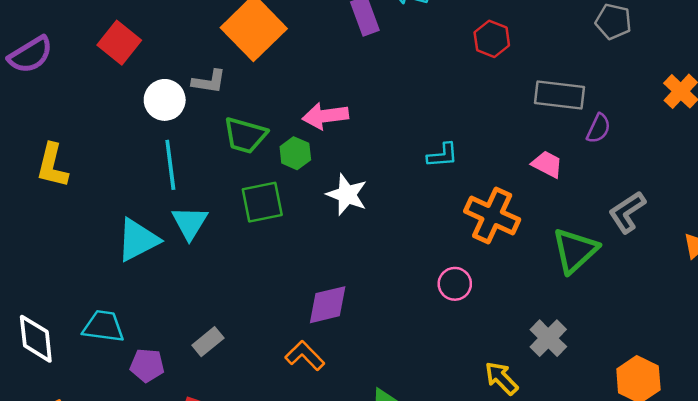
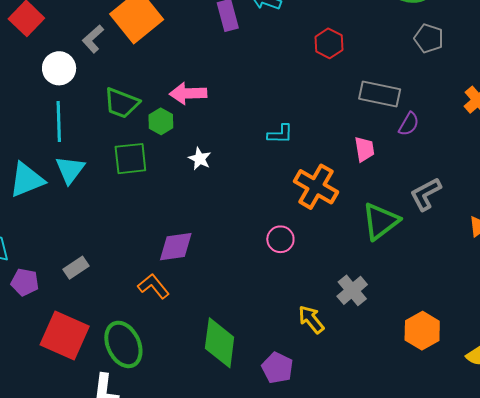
gray L-shape: (209, 81) -> (93, 39), moved, turned 124
pink trapezoid: (547, 164) -> (364, 149), turned 48
white star: (347, 194) -> (200, 159), size x0.7

